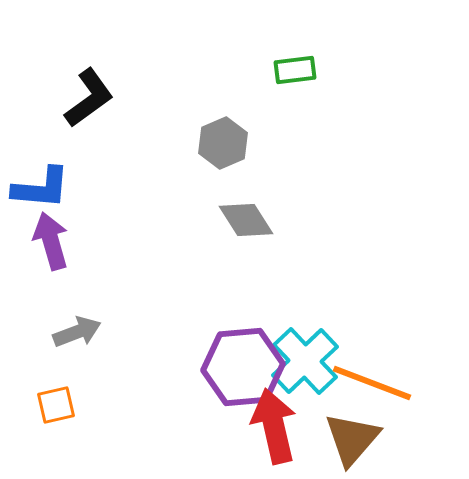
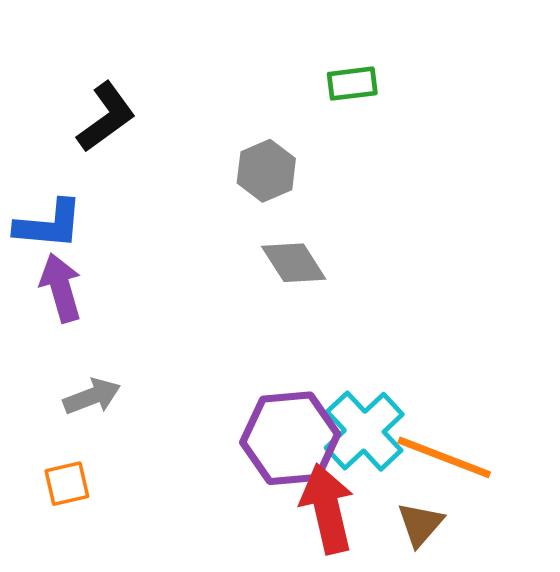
brown triangle: (352, 439) -> (420, 524), size x0.7

